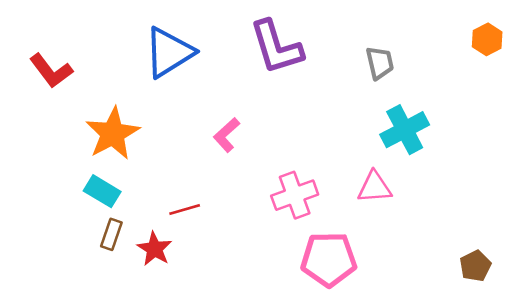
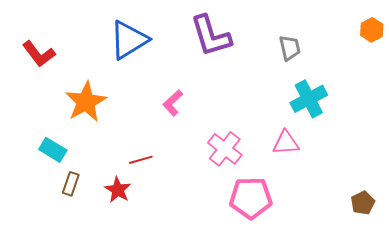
cyan rectangle: (102, 191) -> (53, 150), moved
pink cross: (295, 195) -> (225, 149), turned -32
brown rectangle: (111, 234) -> (71, 184), moved

